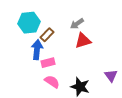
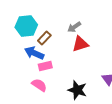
blue arrow: (37, 50) -> (34, 53), turned -72
pink semicircle: (52, 82) -> (39, 85), moved

